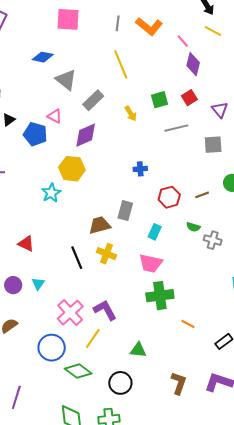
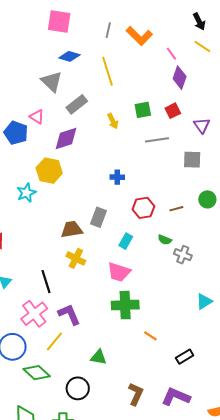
blue diamond: (43, 57) -> (69, 56), moved
black line: (77, 258) -> (46, 282), moved

